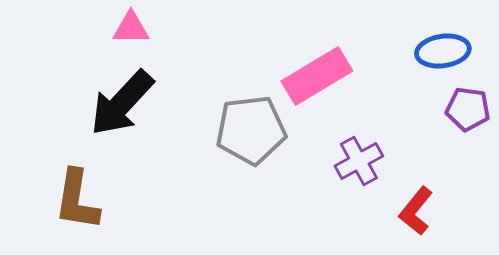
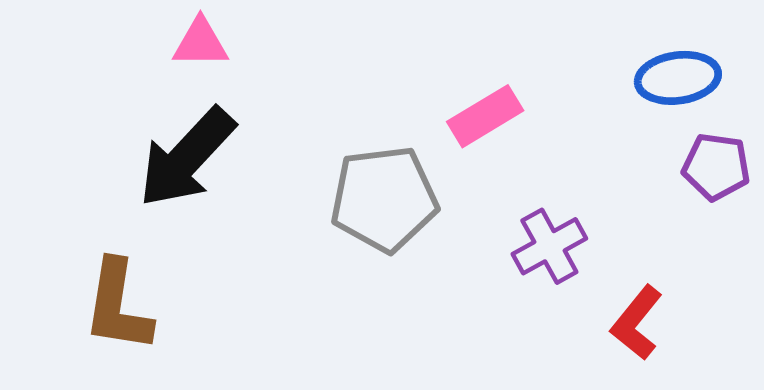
pink rectangle: (317, 76) -> (485, 116), size x0.7

